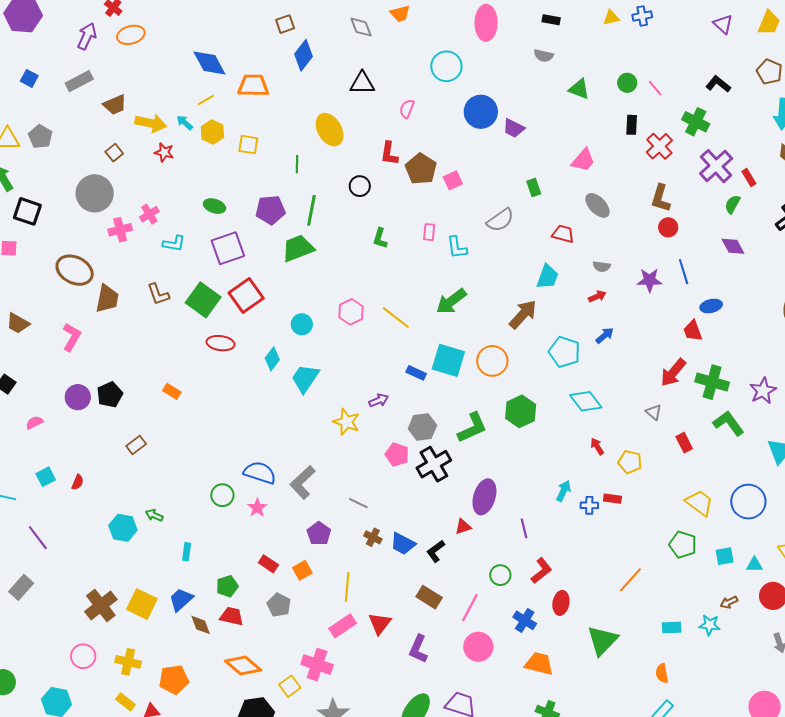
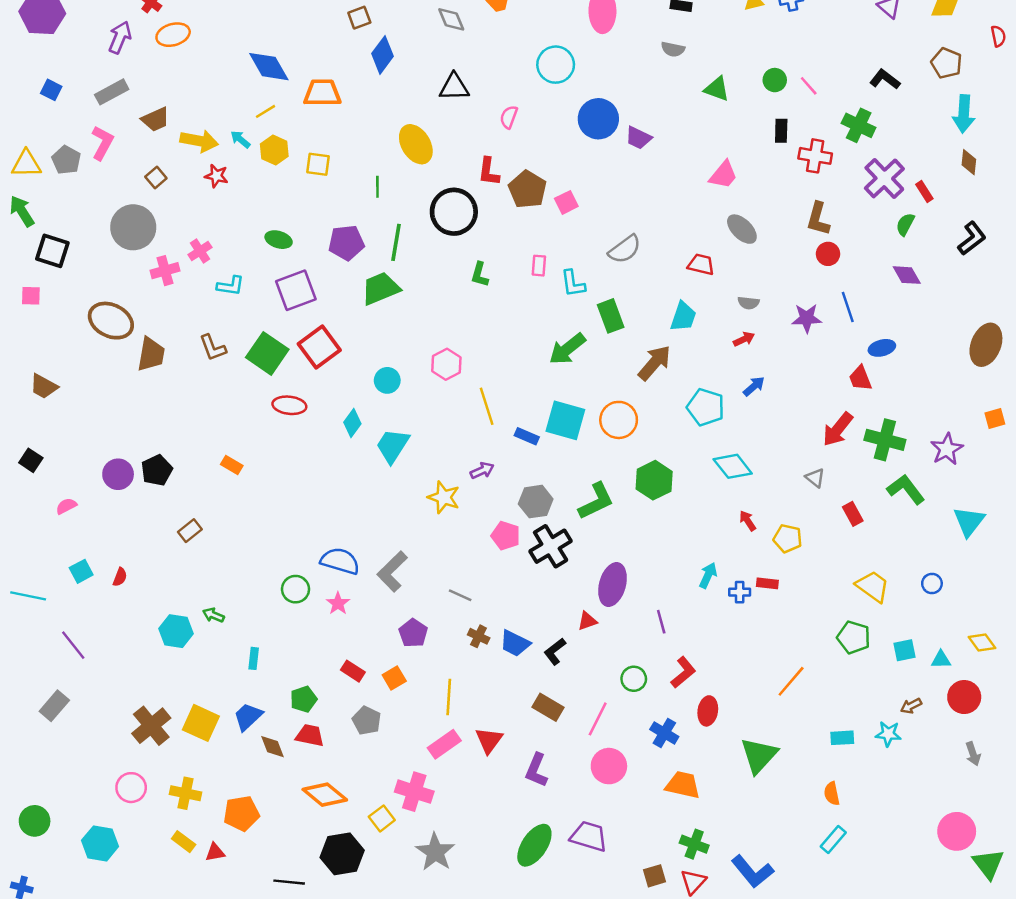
red cross: (659, 146) -> (815, 156), turned -36
black circle: (360, 186) -> (454, 212), size x1.8
green rectangle: (534, 188) -> (611, 316), moved, size x1.5
yellow line: (396, 318) -> (487, 406), moved, turned 36
pink L-shape: (72, 337) -> (102, 143), moved
blue circle: (748, 502) -> (932, 584), size x0.5

